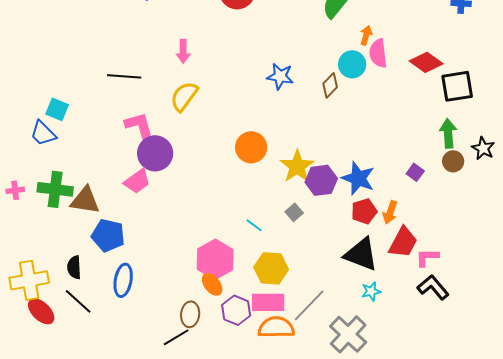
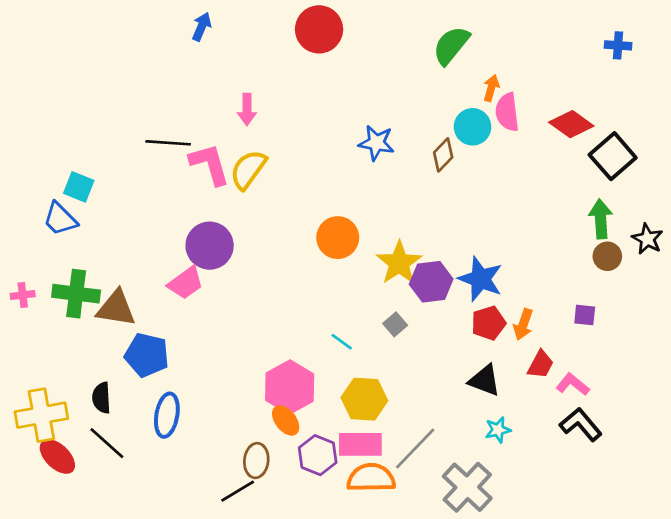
black square: (457, 86) -> (613, 156), turned -32
pink L-shape: (140, 127) -> (210, 164), moved
purple square: (415, 172) -> (585, 315), moved, turned -30
red trapezoid: (403, 242) -> (541, 364), size x0.7
black triangle: (361, 254) -> (485, 380), size x0.7
pink L-shape: (427, 257) -> (573, 384), turned 40

